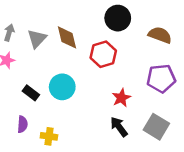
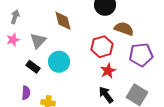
brown semicircle: (160, 35) -> (124, 29), moved
gray triangle: (37, 39) -> (38, 41), moved
red hexagon: (103, 54) -> (102, 47), moved

